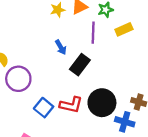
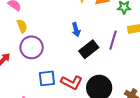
purple line: (93, 33) -> (113, 40), moved
blue square: (44, 108) -> (47, 78), turned 30

